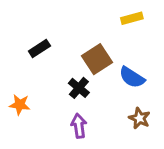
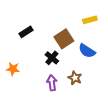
yellow rectangle: (132, 18) -> (90, 20), moved
brown star: (139, 118) -> (75, 78), moved

